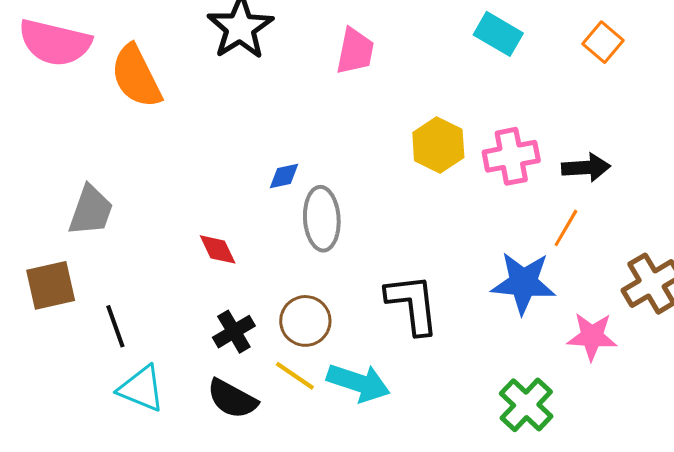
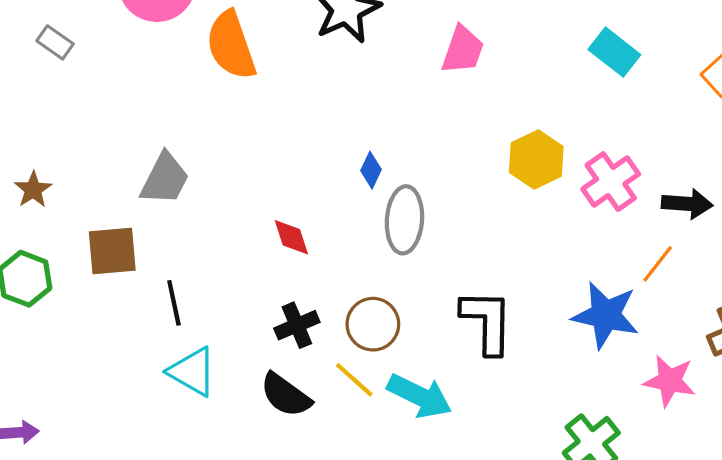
pink cross: (511, 156) -> (611, 182), turned -32
blue diamond: (284, 176) -> (371, 170), turned -60

